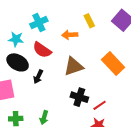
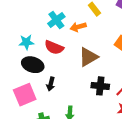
cyan cross: (39, 22) -> (56, 20), moved
black arrow: (38, 77) -> (51, 84), moved

